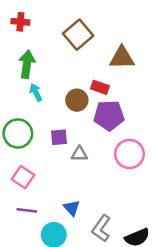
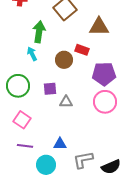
green arrow: (27, 64) -> (39, 32), moved
purple pentagon: (109, 115) -> (104, 74), moved
blue triangle: (72, 208) -> (60, 144), turned -48
gray L-shape: (101, 228) -> (83, 160), turned 45

